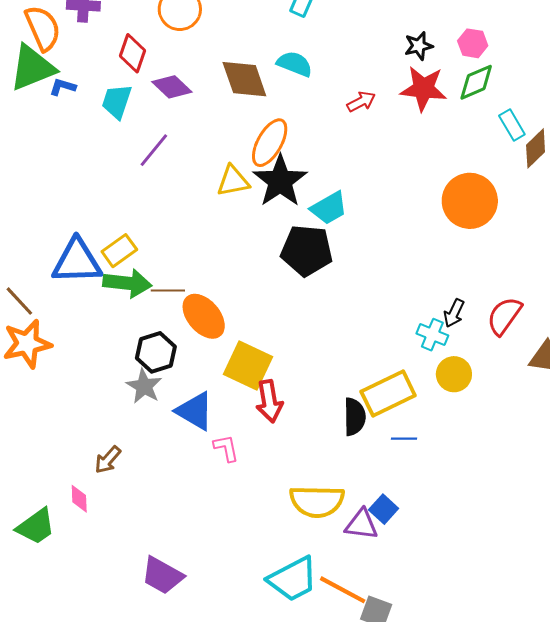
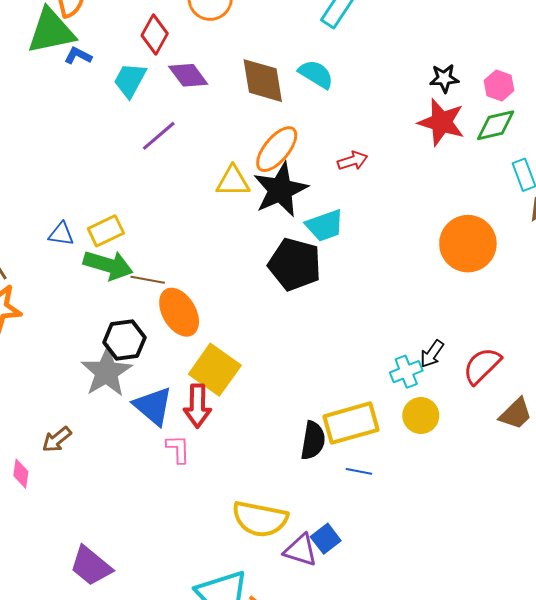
red arrow: (361, 102) -> (353, 161), moved
blue triangle: (77, 261) -> (61, 234), size x0.5
cyan cross: (432, 335) -> (406, 372), turned 36
gray star: (144, 386) -> (106, 372), size x1.4
red arrow: (269, 401) -> (197, 406), moved

